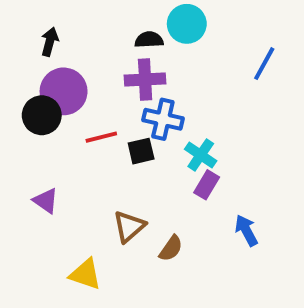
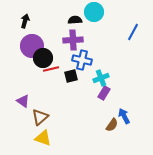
black circle: (42, 115) -> (43, 58), moved
cyan cross: (201, 155) -> (101, 78), turned 35
brown triangle: (129, 227) -> (40, 117), moved
brown semicircle: (171, 248) -> (112, 125), moved

